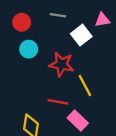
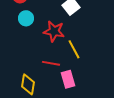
pink rectangle: (78, 120) -> (68, 79), turned 30

